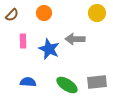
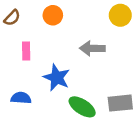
blue star: (49, 49) -> (57, 78), moved
blue semicircle: (28, 82) -> (21, 98), moved

